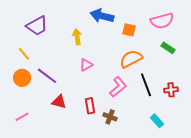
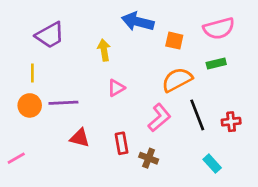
green rectangle: (168, 48) -> (216, 64), moved, turned -48
yellow line: (24, 54) -> (32, 73), turned 40
purple line: (47, 76) -> (63, 103), turned -40
pink line: (22, 117) -> (16, 158), moved

